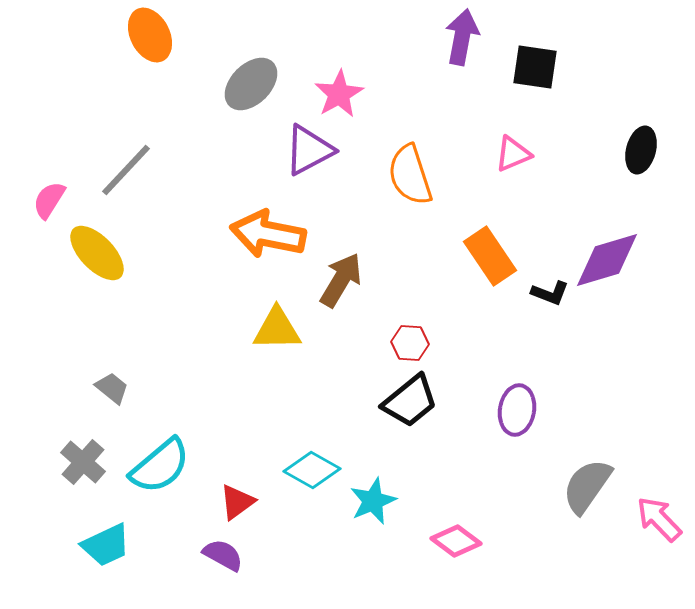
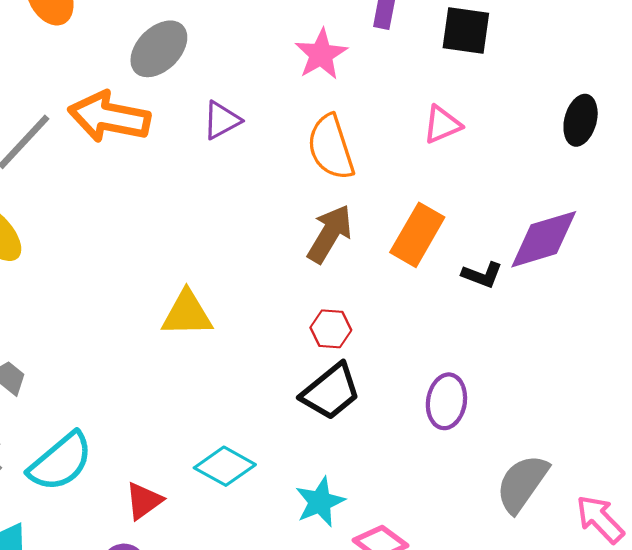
pink star: (339, 94) -> (321, 54), moved
purple triangle: (309, 150) -> (222, 120), size x0.7
orange arrow: (268, 234) -> (109, 117), moved
orange rectangle: (490, 256) -> (417, 235), turned 64
brown arrow: (341, 280) -> (330, 234), moved
cyan star: (373, 501) -> (320, 502), moved

